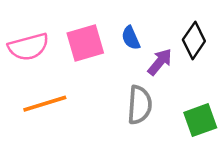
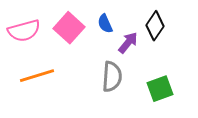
pink square: (85, 43) -> (69, 28), turned -32

